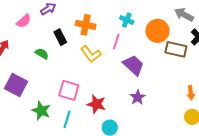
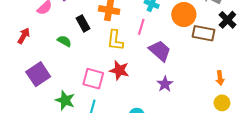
yellow L-shape: (91, 54) -> (115, 40), turned 45
purple square: (16, 85) -> (38, 74), turned 30
red star: (96, 104) -> (119, 70), moved

